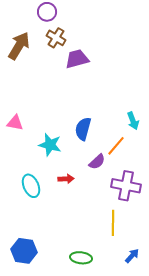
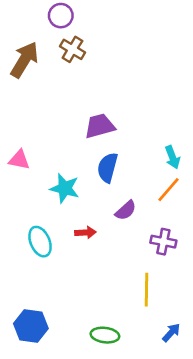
purple trapezoid: (77, 59) -> (100, 126), moved
orange line: (116, 146) -> (169, 190), moved
purple cross: (126, 186) -> (163, 242), size x0.7

